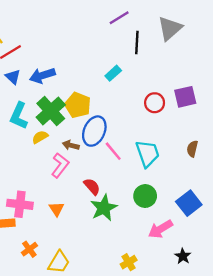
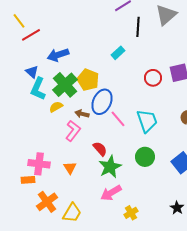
blue triangle: (13, 77) -> (32, 72), moved
pink arrow: (160, 229) -> (111, 193), moved
orange cross: (29, 249) -> (47, 202), size x1.5

